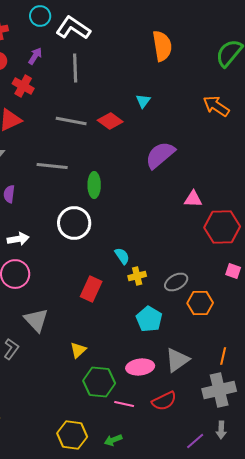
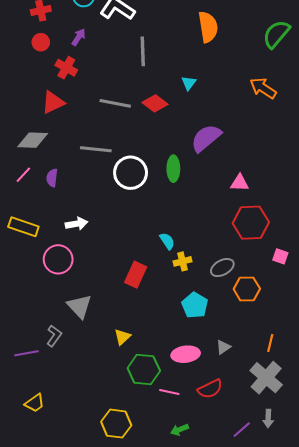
gray line: (75, 68) -> (143, 51), moved
green ellipse: (94, 185) -> (173, 169), moved
white circle: (74, 223) -> (131, 173), moved
red hexagon: (222, 227) -> (251, 223), moved
white arrow: (18, 239) -> (76, 224), moved
gray triangle: (177, 360) -> (223, 347), size x0.6
gray cross: (219, 390) -> (266, 378), turned -36
green arrow: (113, 440) -> (179, 430), moved

